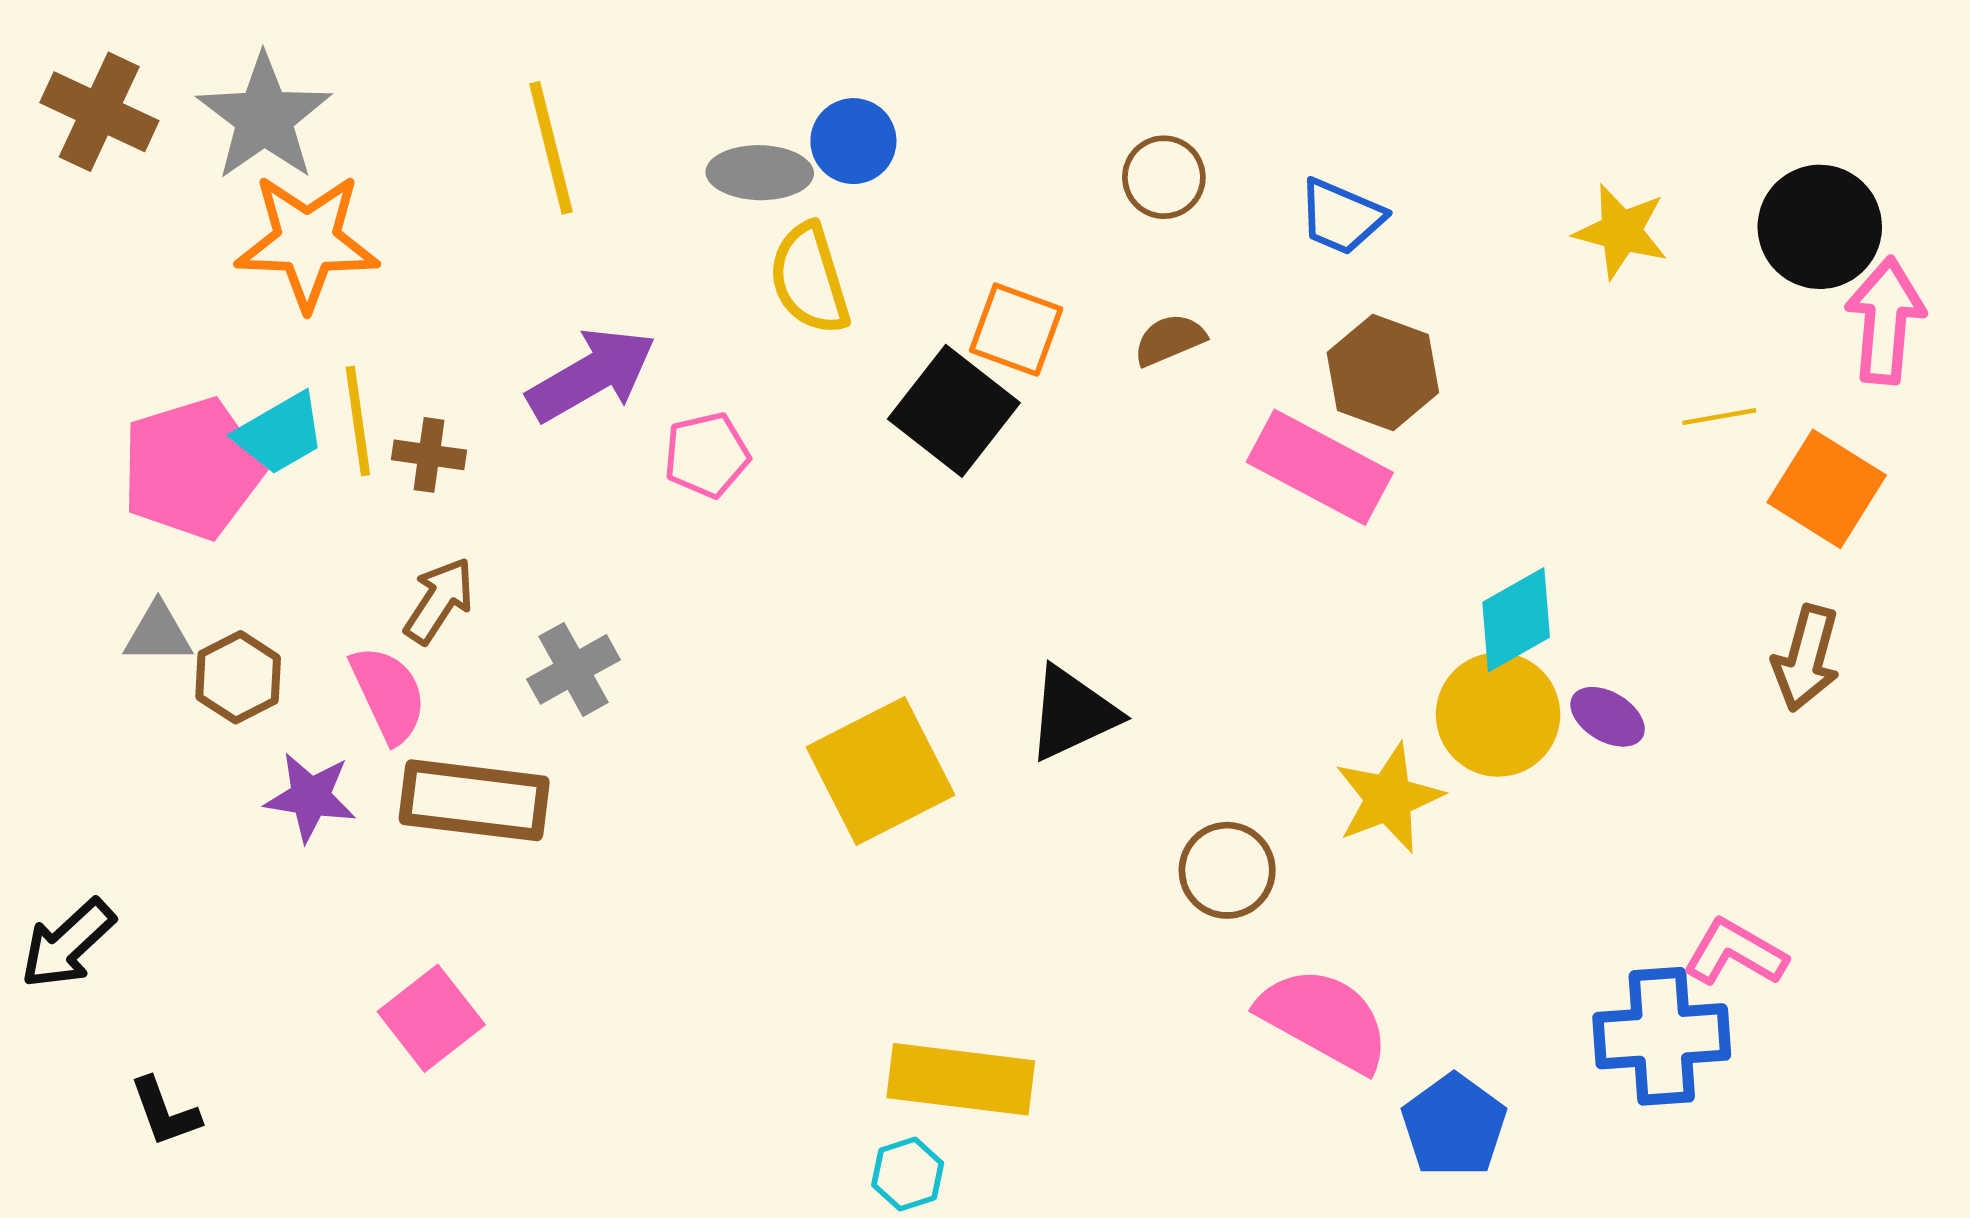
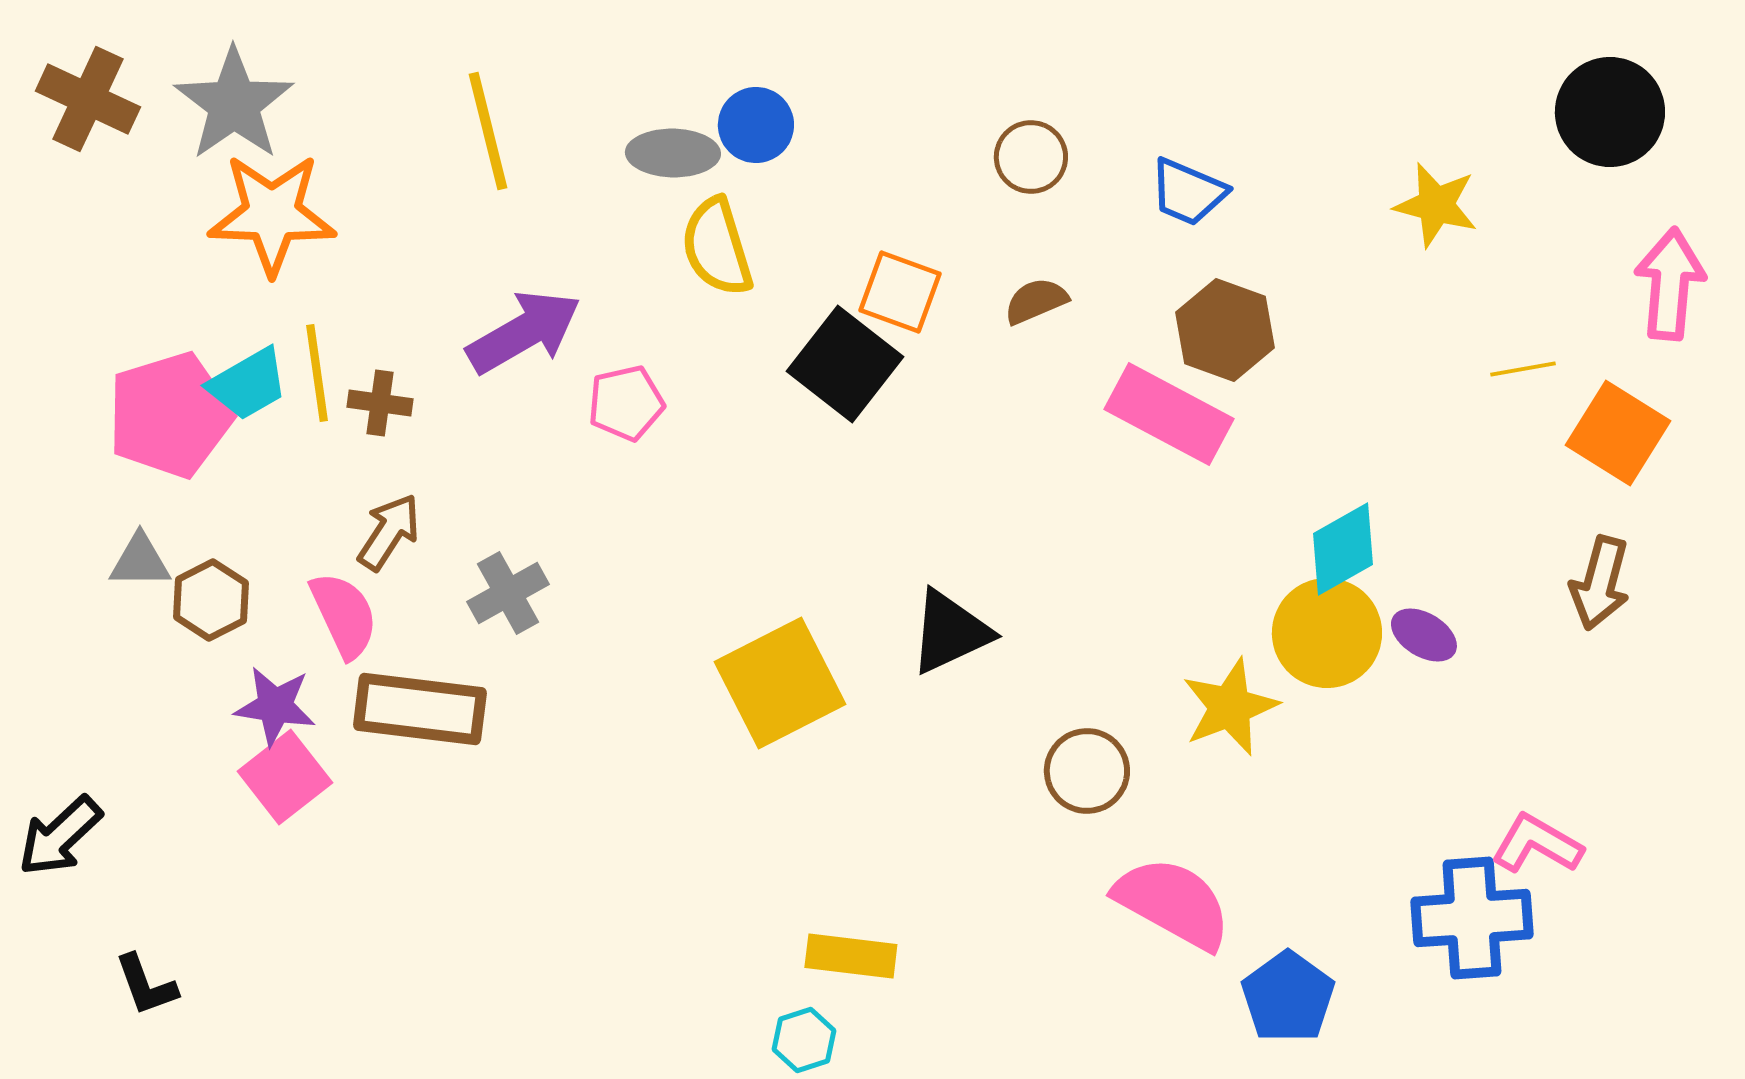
black circle: (1820, 227) -> (1610, 112), moved
pink square: (431, 1018) -> (285, 777), moved
yellow rectangle: (961, 1079) -> (851, 956), size x0.7

